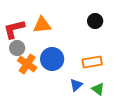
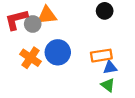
gray circle: (17, 48) -> (33, 24), moved
blue triangle: (76, 85) -> (110, 68), moved, turned 32

